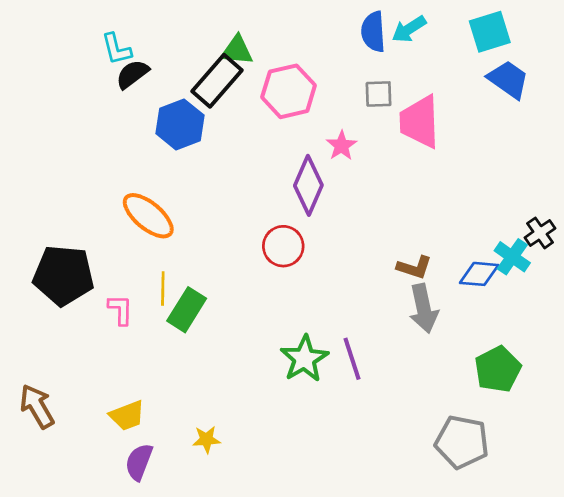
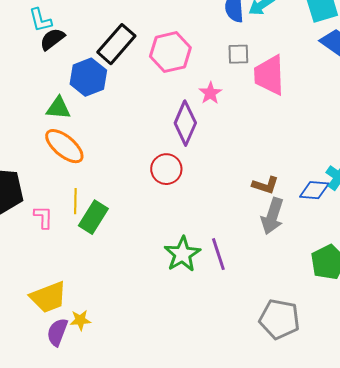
green triangle: (237, 50) -> (58, 108), moved
gray arrow: (424, 308) -> (272, 216), turned 30
yellow trapezoid: (127, 416) -> (48, 297), size x1.4
yellow star: (206, 439) -> (80, 320), moved
gray pentagon: (462, 442) -> (279, 319), moved

